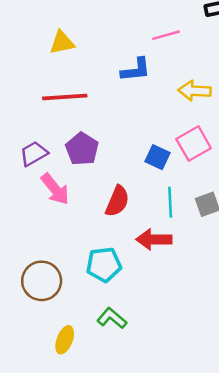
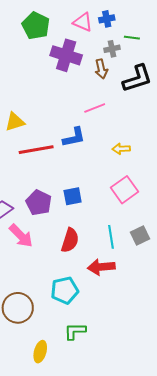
yellow arrow: (195, 91) -> (121, 149), size x0.7
red line: (65, 97) -> (36, 150), moved
blue square: (157, 157) -> (73, 196), moved, turned -30
green L-shape: (112, 318) -> (75, 331), turned -35

